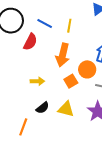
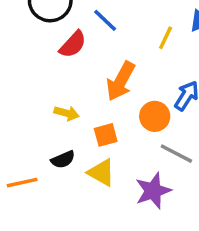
yellow line: (69, 26) -> (166, 38), moved
orange square: (71, 81) -> (106, 135), moved
orange line: (23, 127) -> (22, 183), turned 42

